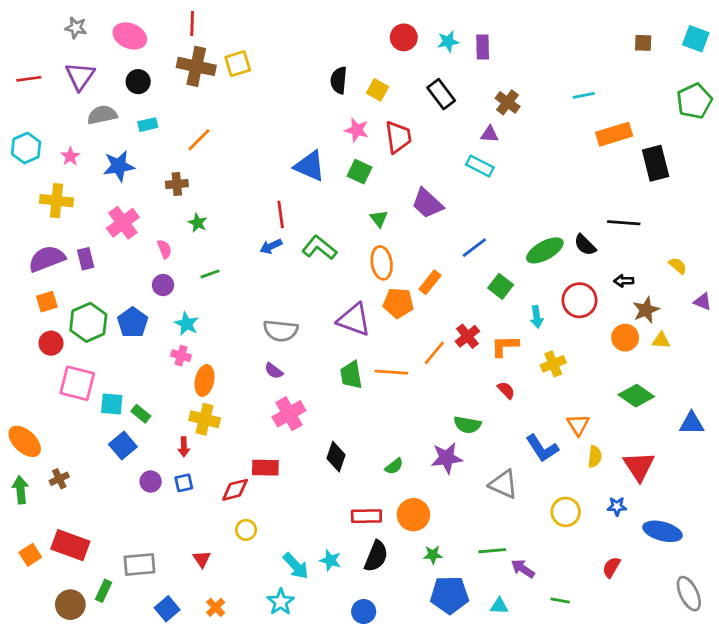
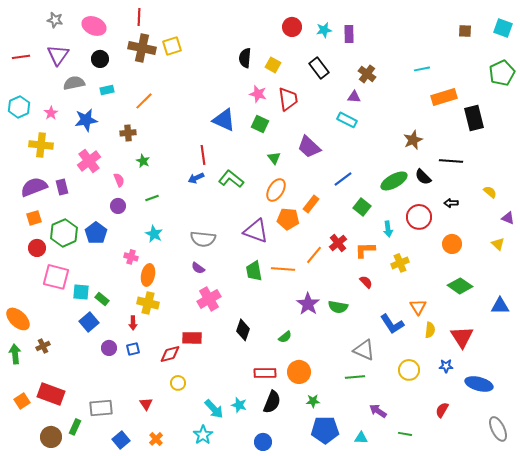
orange ellipse: (382, 263) -> (276, 190), turned 40
brown star: (646, 310) -> (413, 140), moved
cyan star: (187, 324) -> (154, 234), moved
yellow triangle: (661, 340) -> (498, 244), moved, turned 40
purple star: (447, 458) -> (308, 304), moved, turned -30
green line: (492, 551) -> (355, 377), moved

